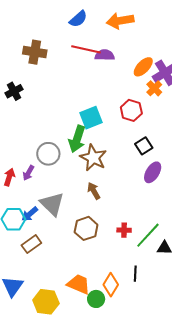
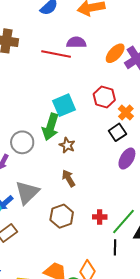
red line: (86, 49) -> (56, 54), moved
orange cross: (154, 88) -> (126, 112), moved
brown star: (93, 158) -> (67, 145), size x0.6
gray triangle: (52, 204) -> (27, 192), turned 32
black line: (135, 274) -> (115, 247), moved

